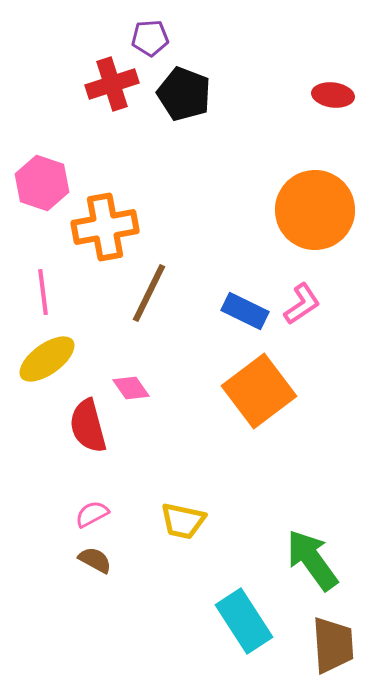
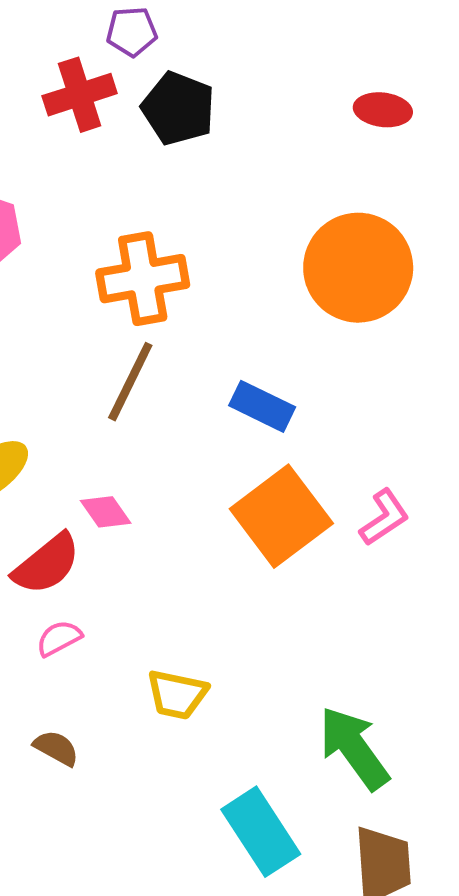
orange cross: (105, 227) -> (143, 279), moved
pink L-shape: (302, 304) -> (384, 517), moved
red semicircle: (88, 426) -> (47, 564), turned -114
pink semicircle: (92, 514) -> (59, 638), moved

